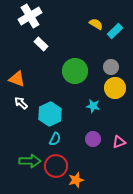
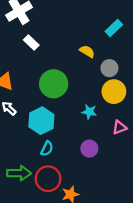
yellow semicircle: (96, 24) -> (87, 51), moved
green circle: (75, 71) -> (54, 84), moved
pink triangle: (119, 142) -> (119, 127), moved

